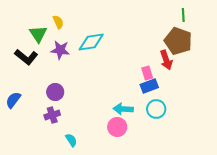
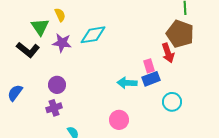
cyan arrow: (123, 109) -> (127, 83), moved
cyan circle: (156, 109) -> (172, 102), moved

